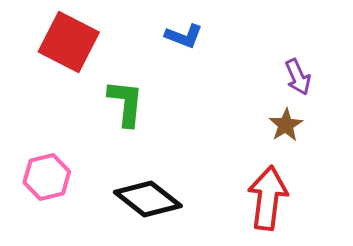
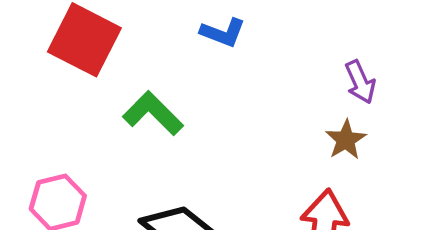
green L-shape: (126, 103) -> (153, 113), turned -51

